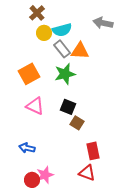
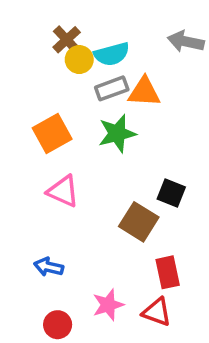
brown cross: (37, 13) -> (67, 40), moved
gray rectangle: (62, 49) -> (112, 88), turned -72
black square: (68, 107) -> (171, 193), moved
brown square: (77, 123) -> (139, 222), size x1.5
pink star: (45, 175) -> (108, 305), moved

